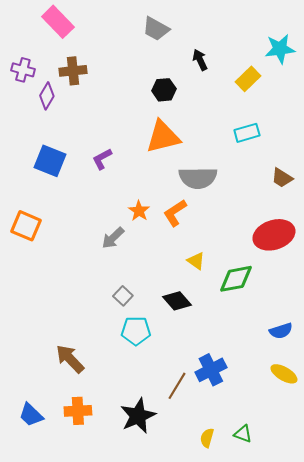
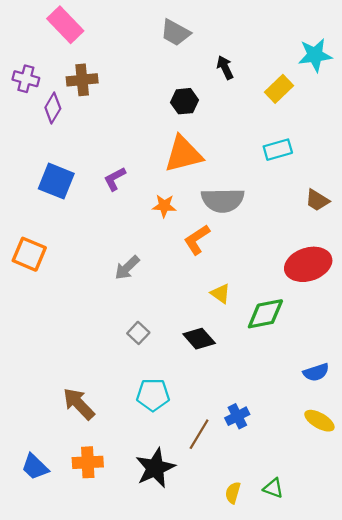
orange star: (139, 211) -> (164, 206), moved, turned -30
cyan pentagon: (136, 331) -> (153, 395), moved
blue cross: (211, 370) -> (237, 416), size x0.7

